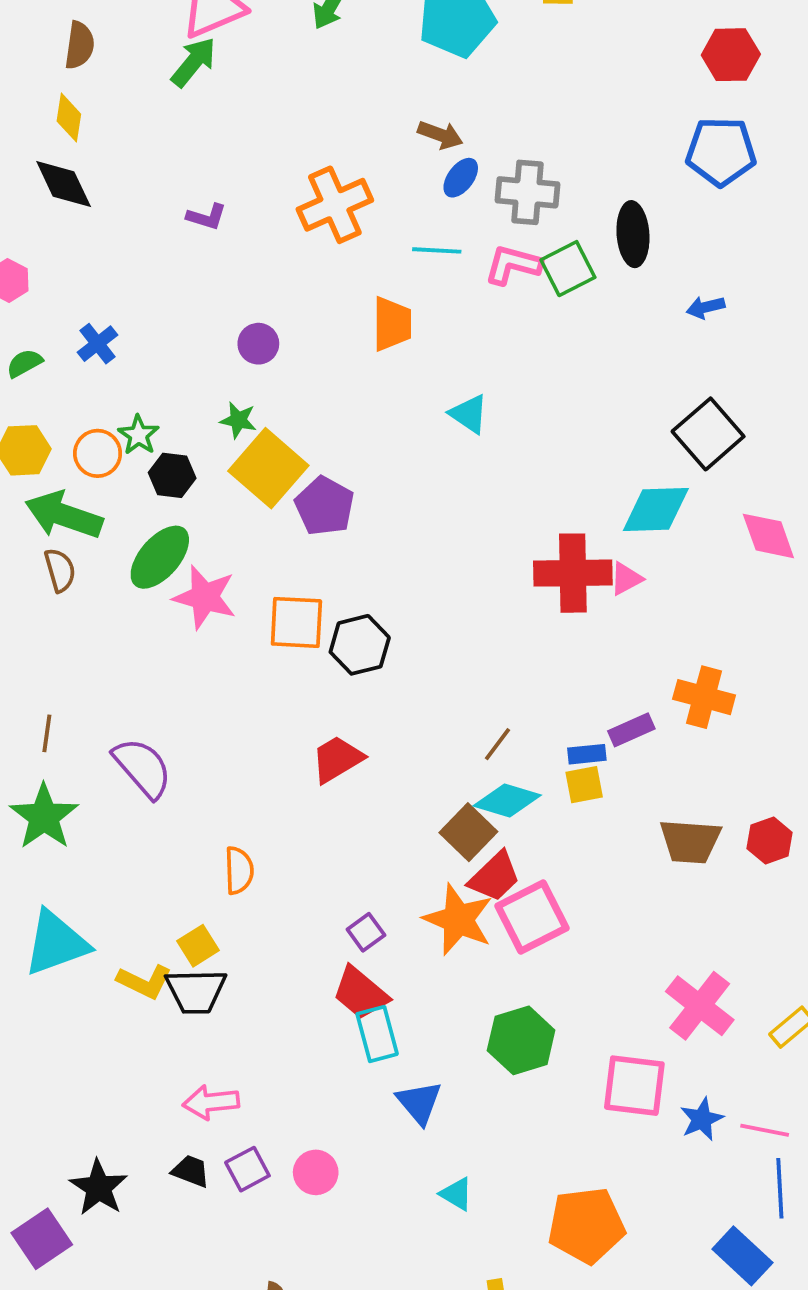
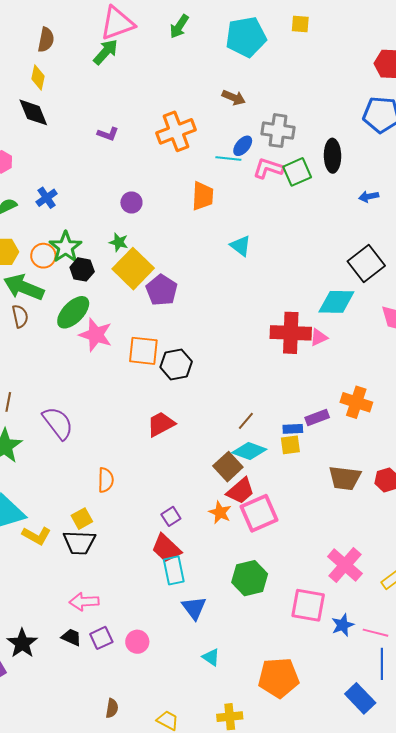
blue ellipse: (461, 178) -> (243, 146), moved
green star: (139, 435) -> (66, 247), size x1.5
orange star: (458, 920) -> (220, 512), size x0.6
yellow L-shape: (144, 982) -> (36, 536), moved

